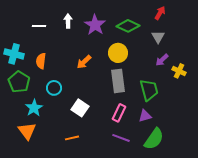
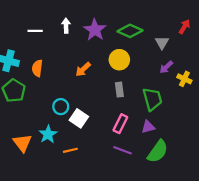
red arrow: (160, 13) -> (184, 27), moved
gray rectangle: (118, 81) -> (119, 90), size x0.6
cyan circle: (54, 88) -> (61, 107), moved
cyan star: (34, 108) -> (48, 134), moved

